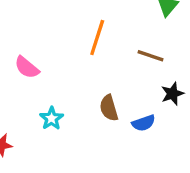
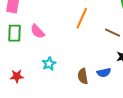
brown semicircle: (109, 108) -> (83, 76), moved

